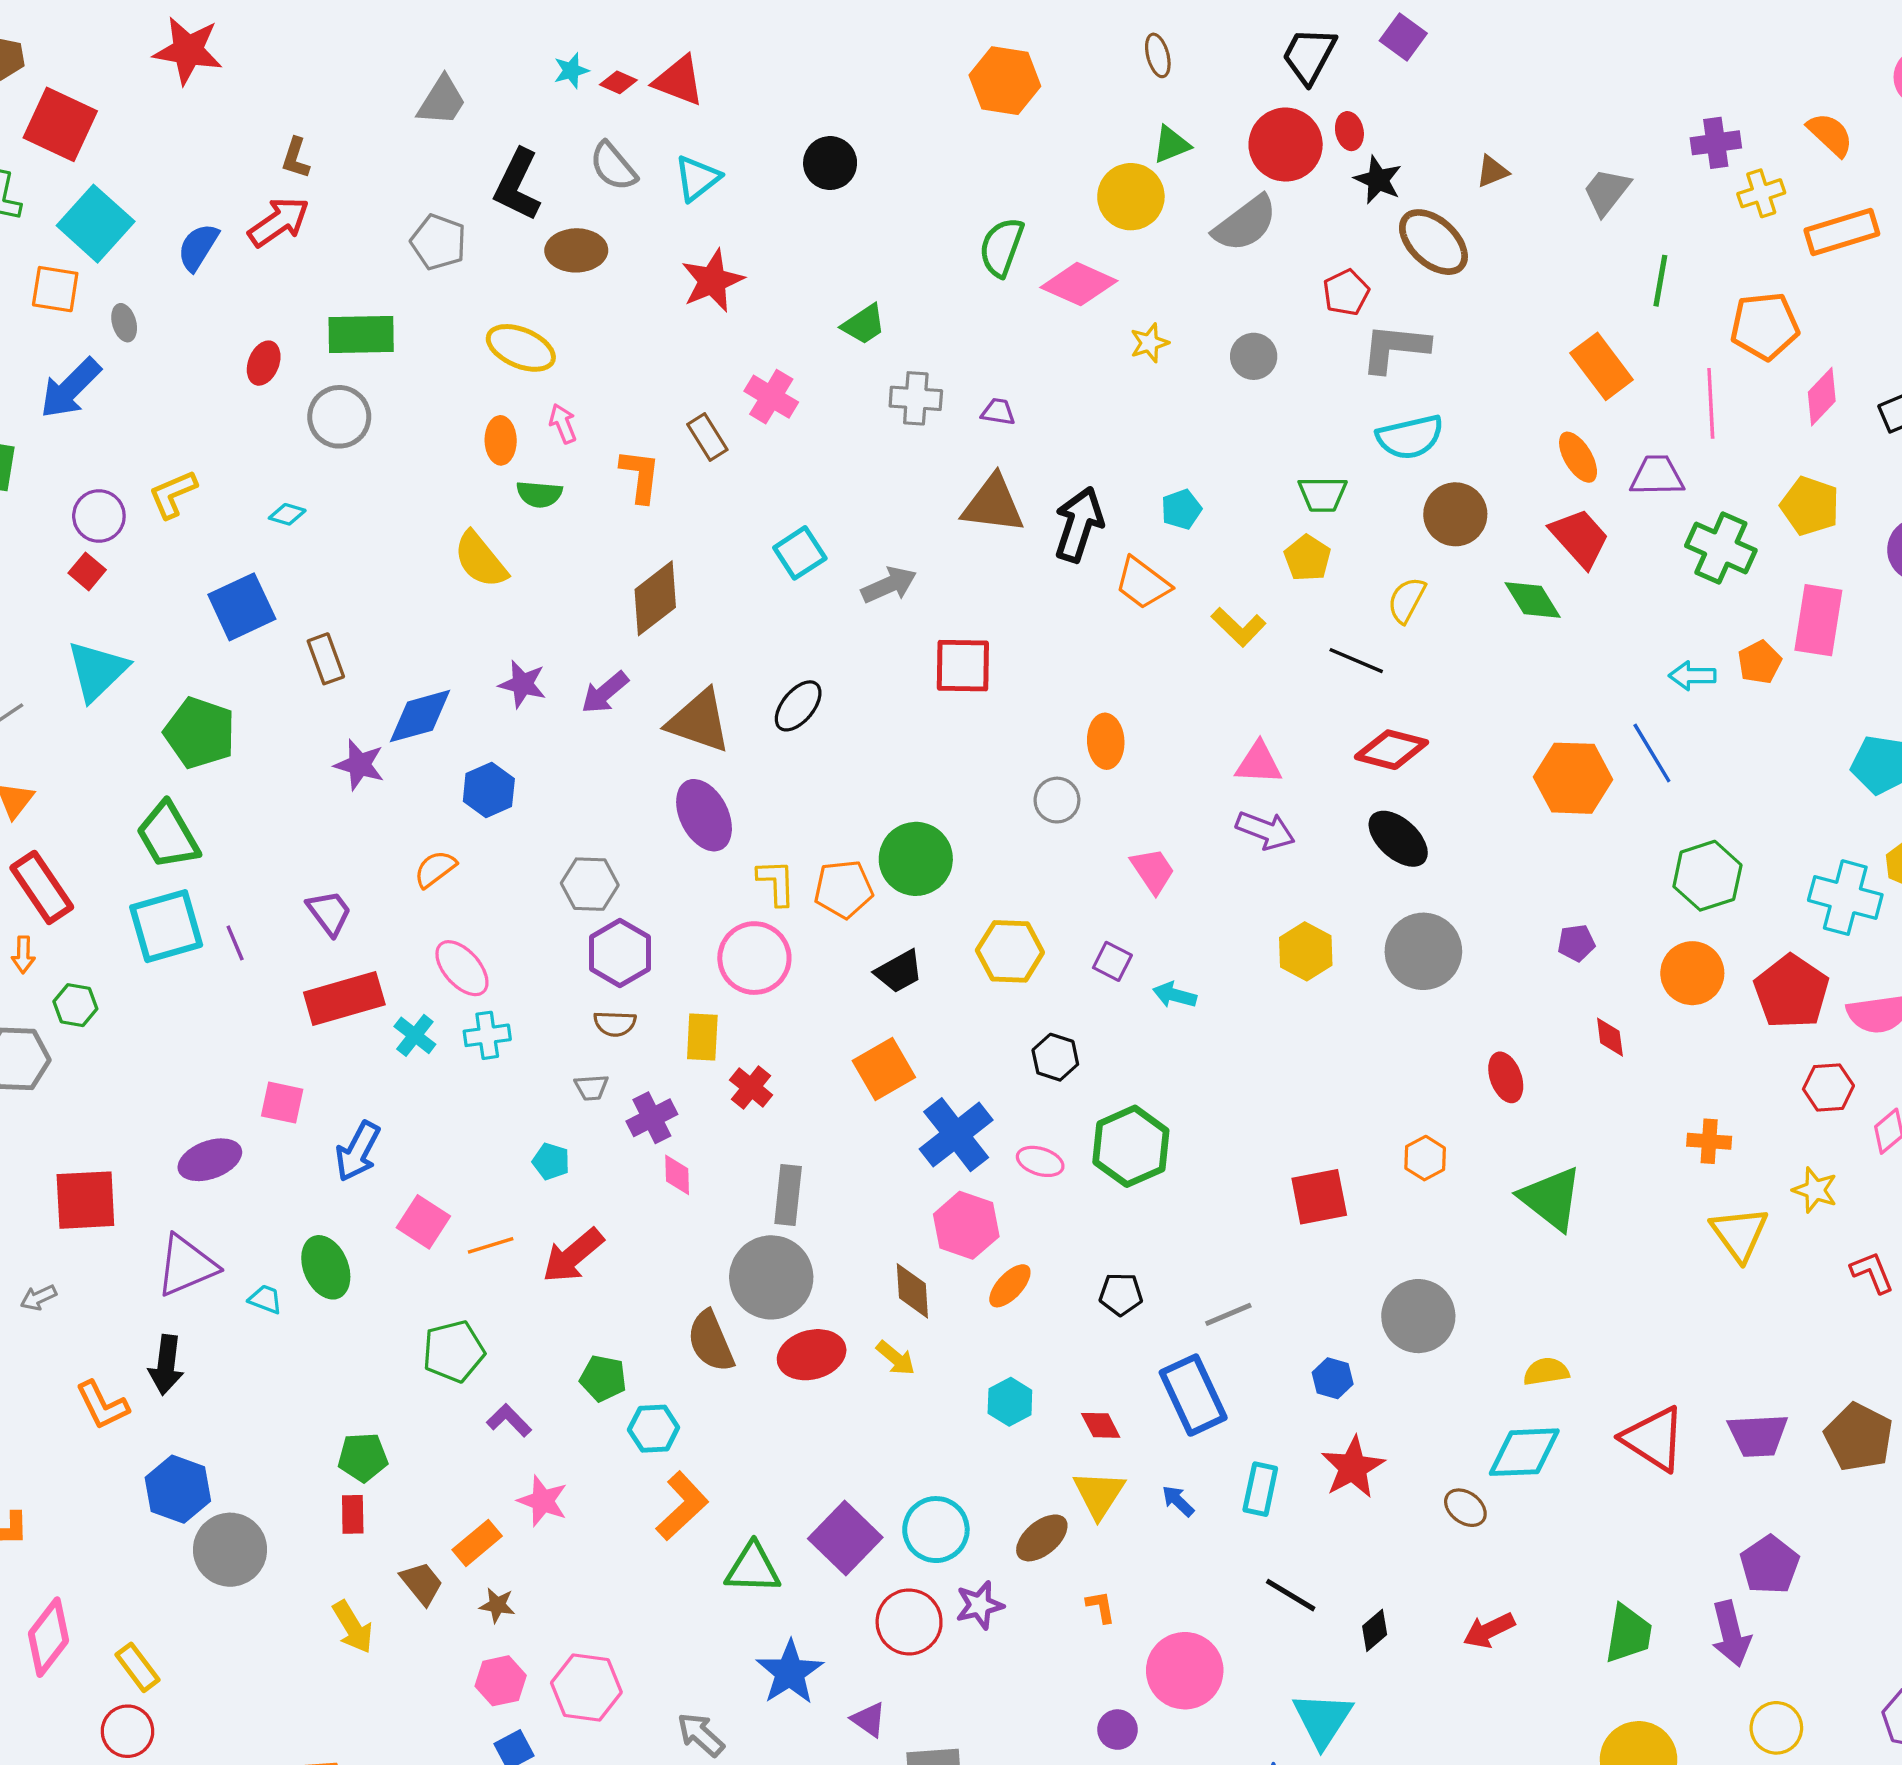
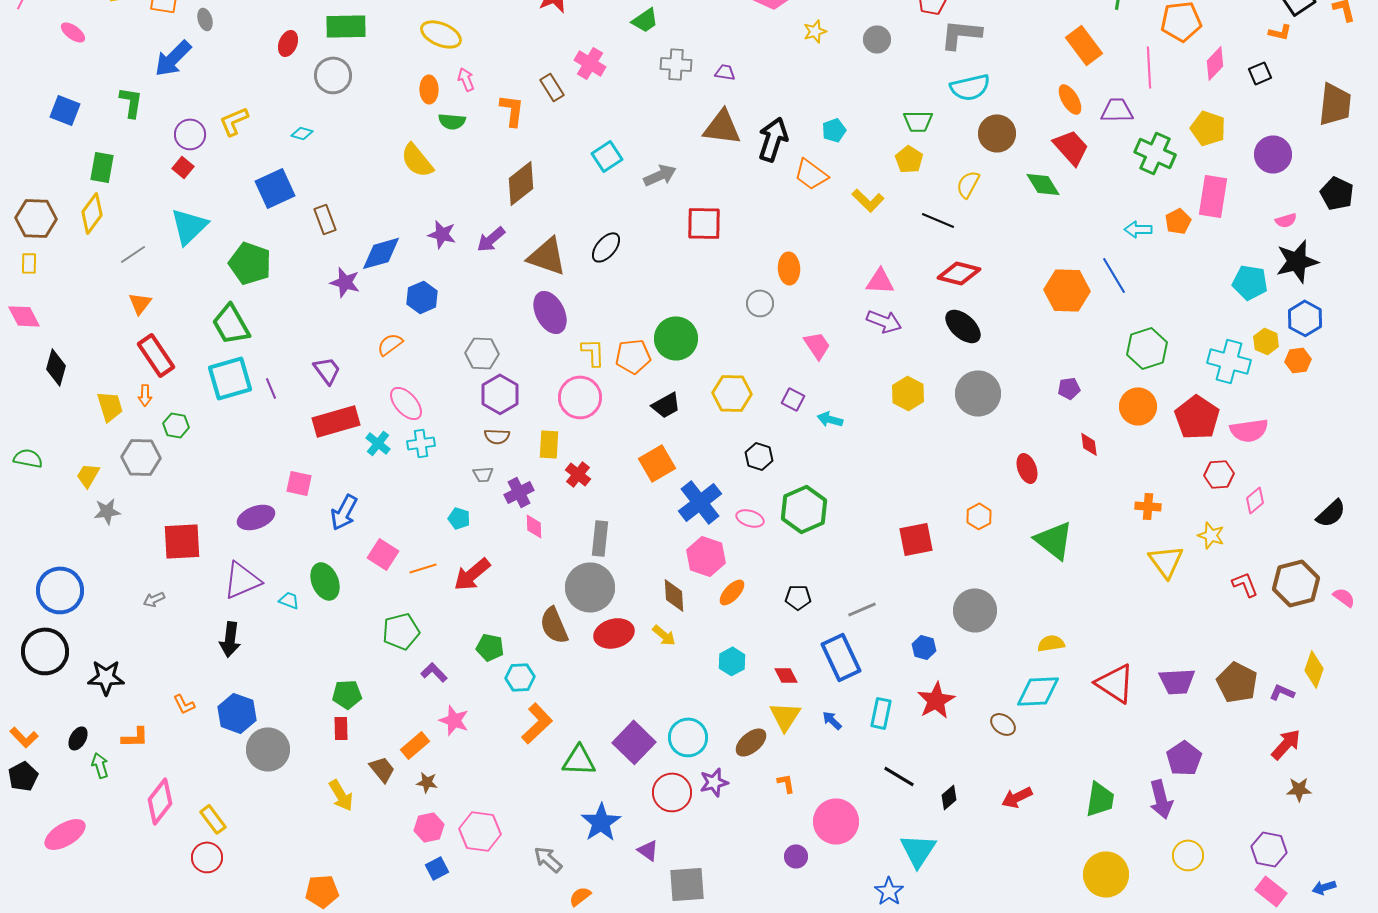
orange L-shape: (102, 1405) -> (184, 704), moved, size x0.7

